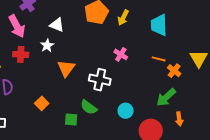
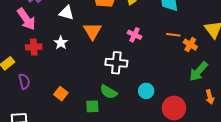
white star: (47, 45) -> (61, 43), moved
orange triangle: (66, 68) -> (92, 31), moved
green arrow: (166, 97) -> (199, 71), moved
orange arrow: (179, 119) -> (210, 97), moved

